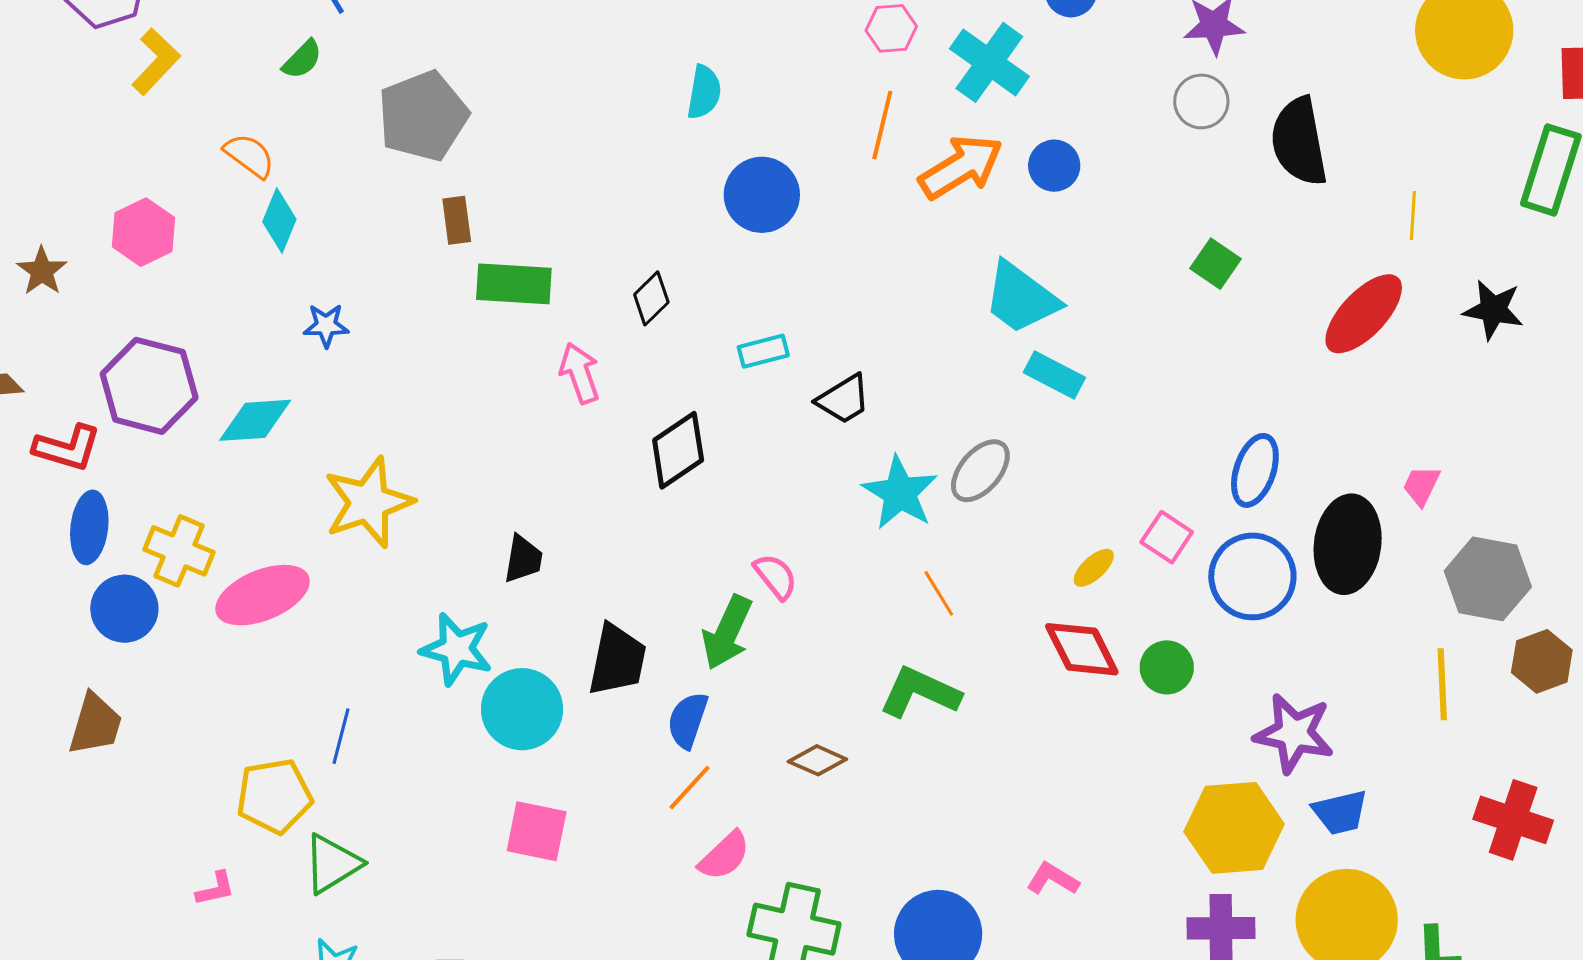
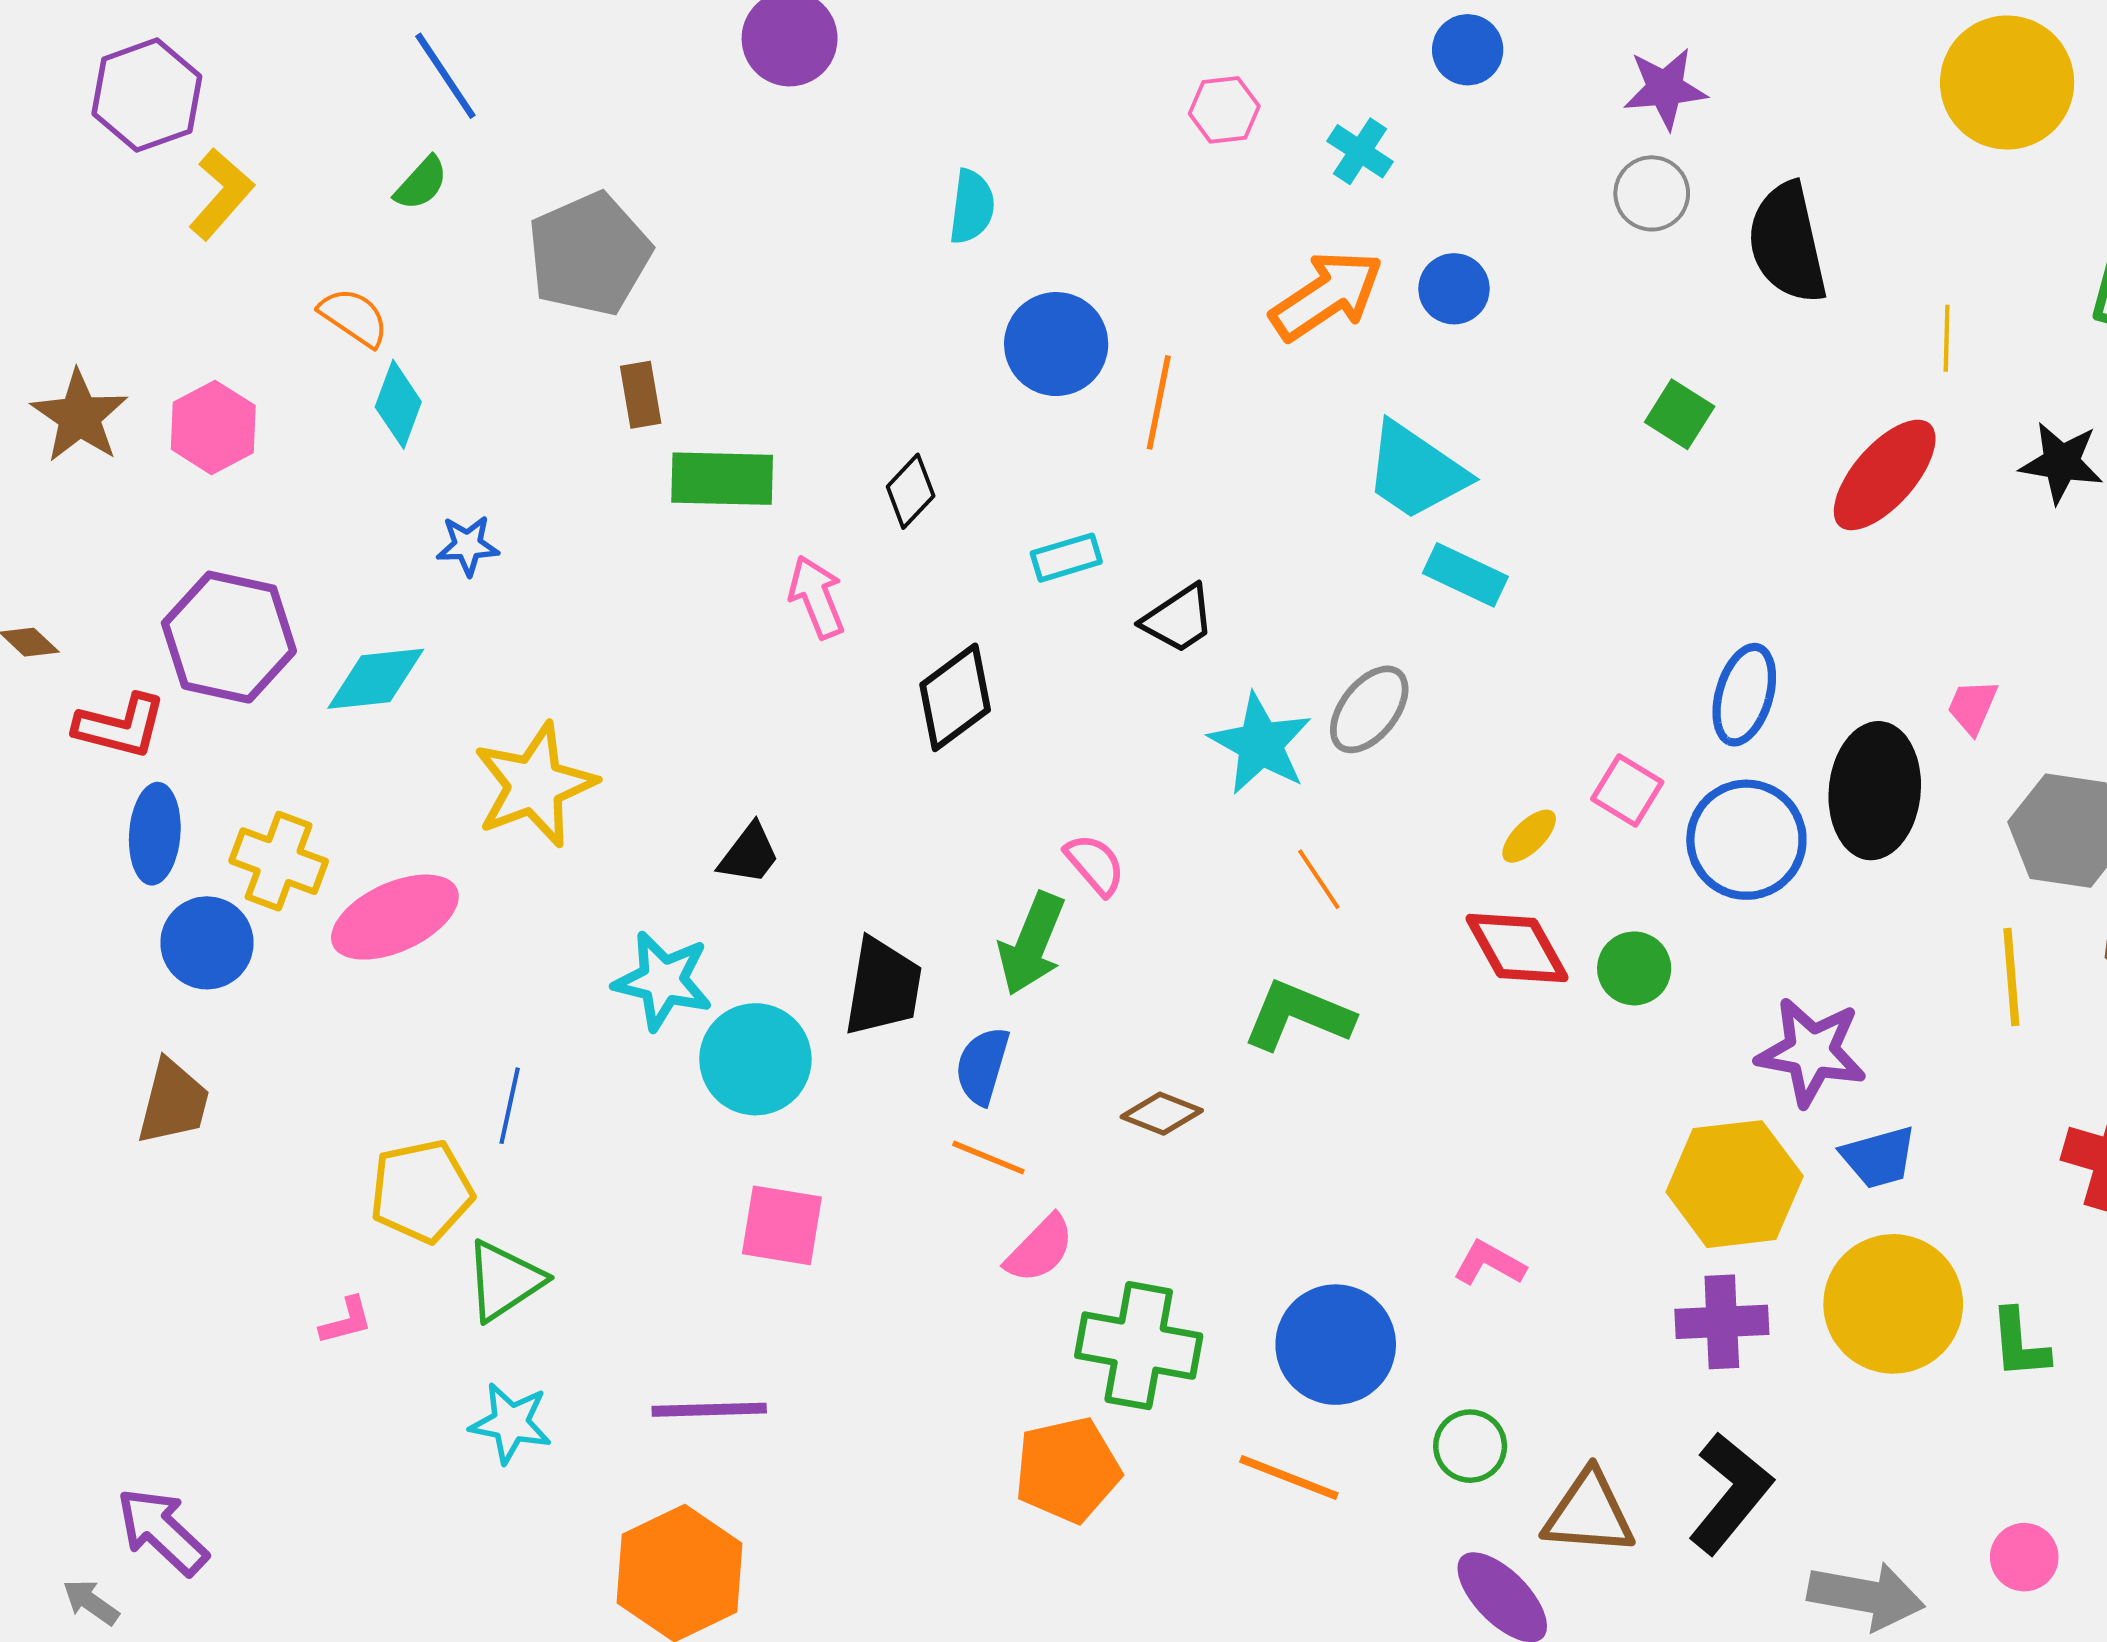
cyan cross: (989, 62) -> (1360, 151), size x0.6
orange line: (882, 125) -> (1159, 402), moved
brown star: (42, 271) -> (79, 416), moved, size x1.4
black trapezoid: (523, 559) -> (749, 854), turned 30
orange line: (690, 788) -> (988, 1158), turned 72

